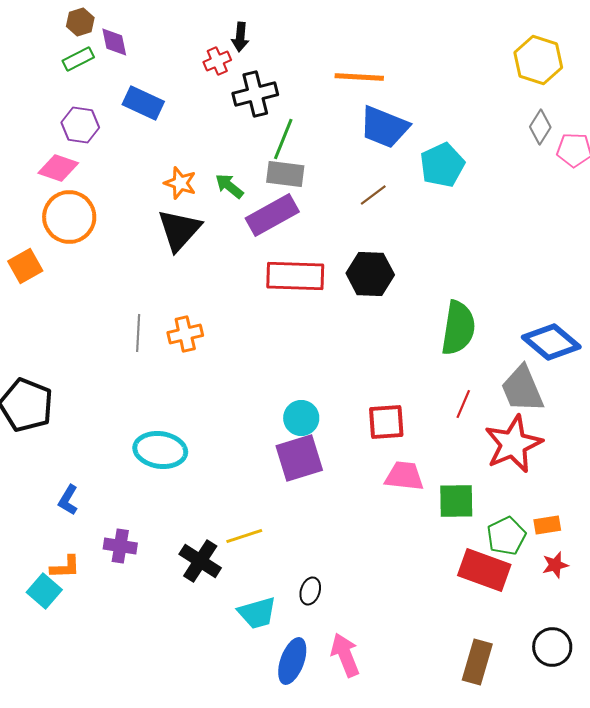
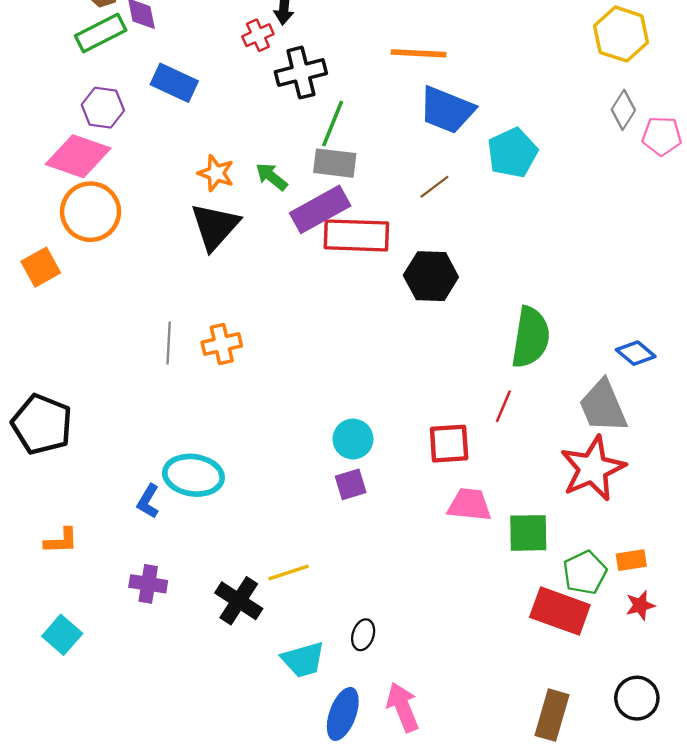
green rectangle: (78, 59) -> (101, 33), size x1.4
pink diamond: (58, 168) -> (78, 156), size x1.4
red rectangle: (295, 276) -> (356, 235), moved
blue diamond: (551, 342) -> (636, 353), size x0.6
red line: (463, 404) -> (503, 406), moved
purple square: (299, 458) -> (351, 484), size x0.6
blue L-shape: (68, 500) -> (148, 501), moved
orange L-shape: (65, 567) -> (61, 541), moved

